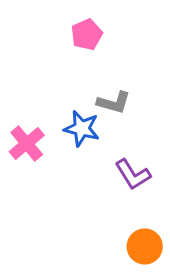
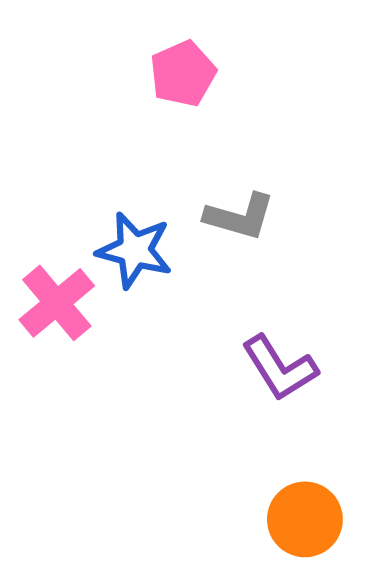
blue star: (82, 128) -> (135, 250), moved

